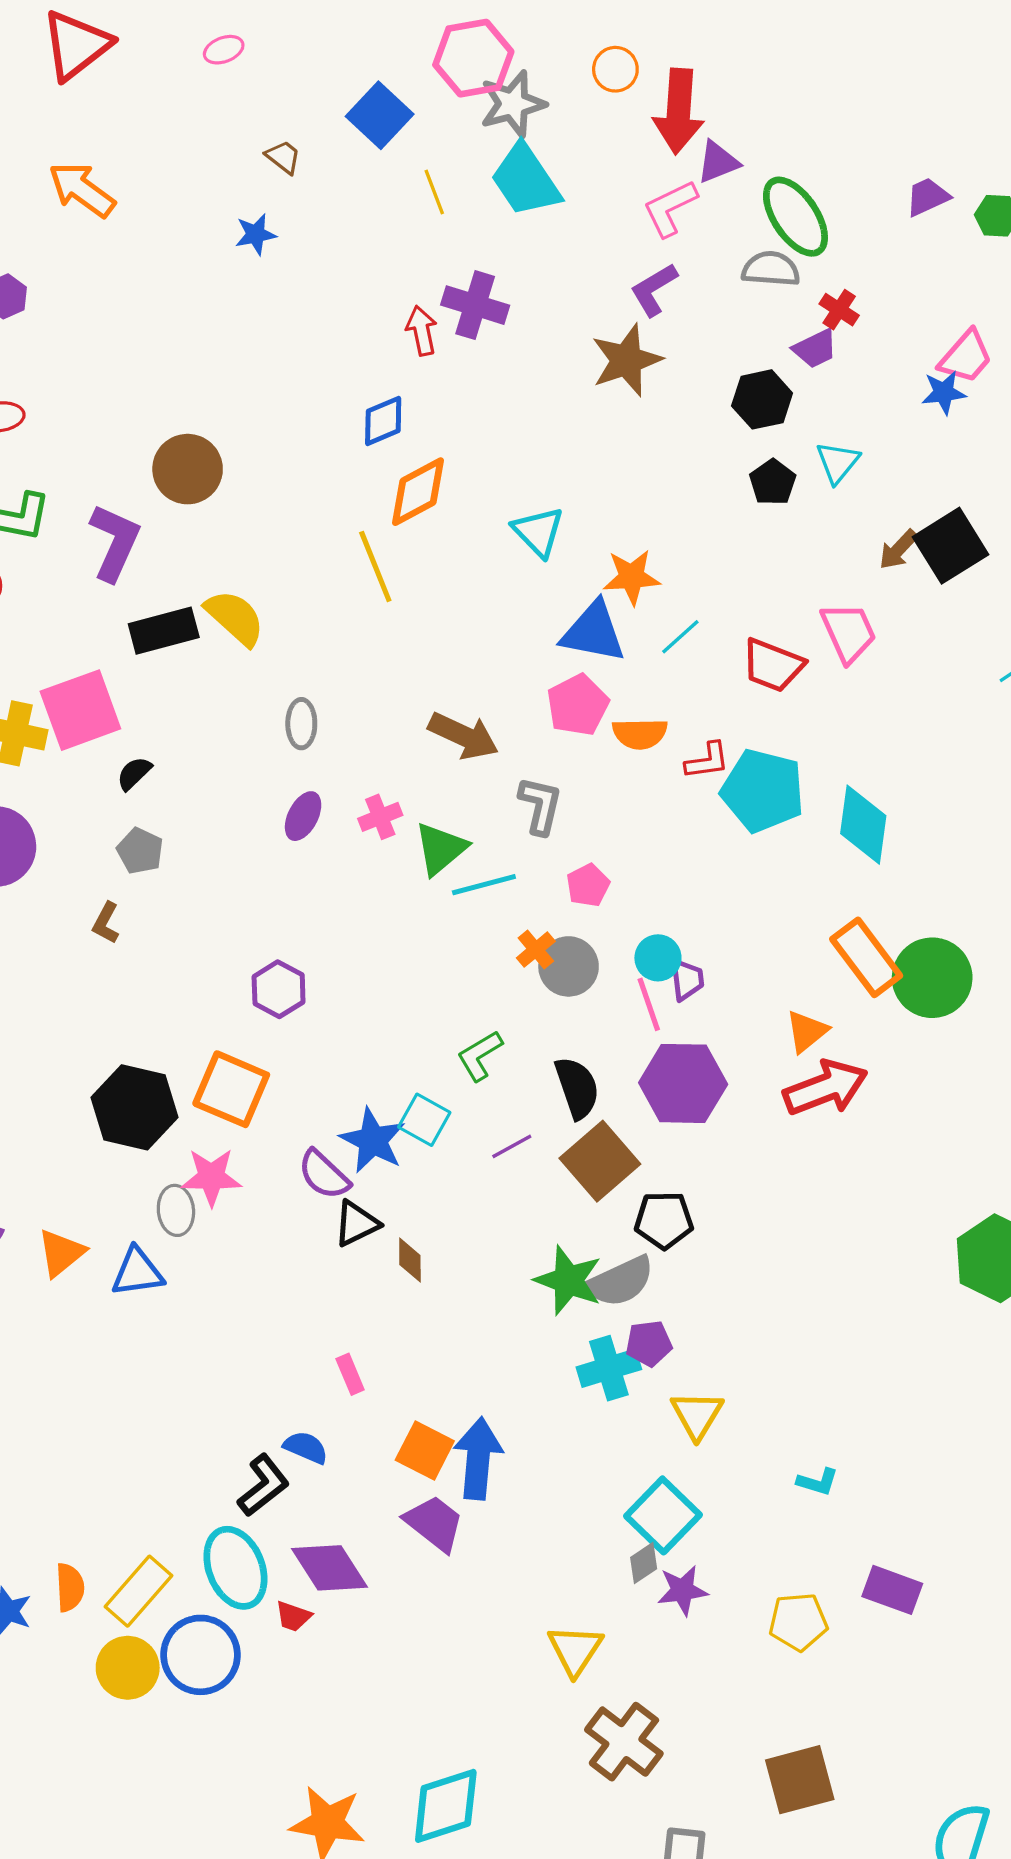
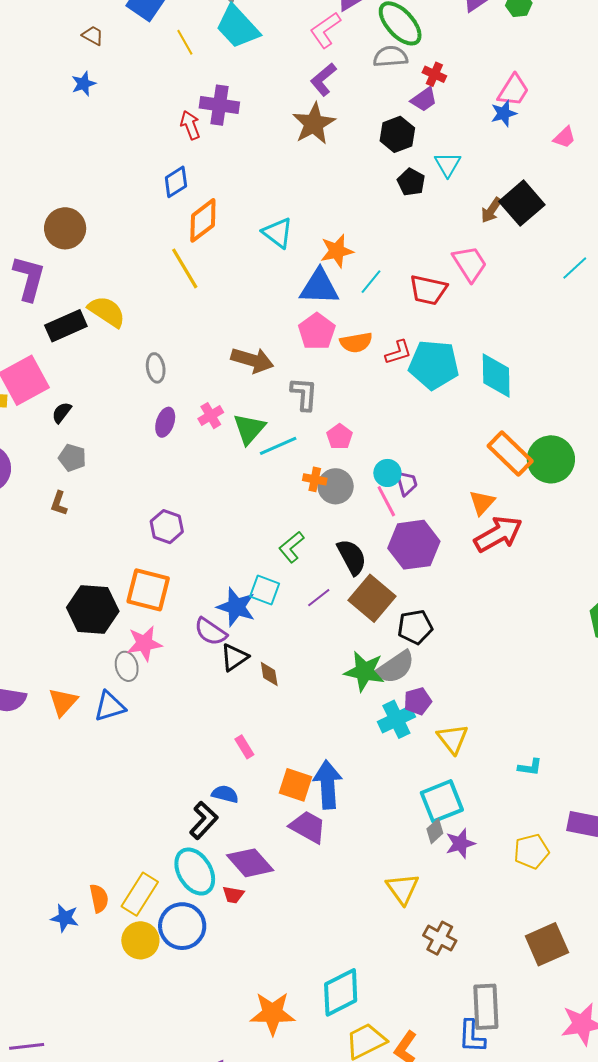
orange cross: (536, 950) -> (315, 479), turned -30
cyan square: (663, 1515) -> (442, 801), turned 33
brown cross: (624, 1742) -> (440, 938), size x0.7

